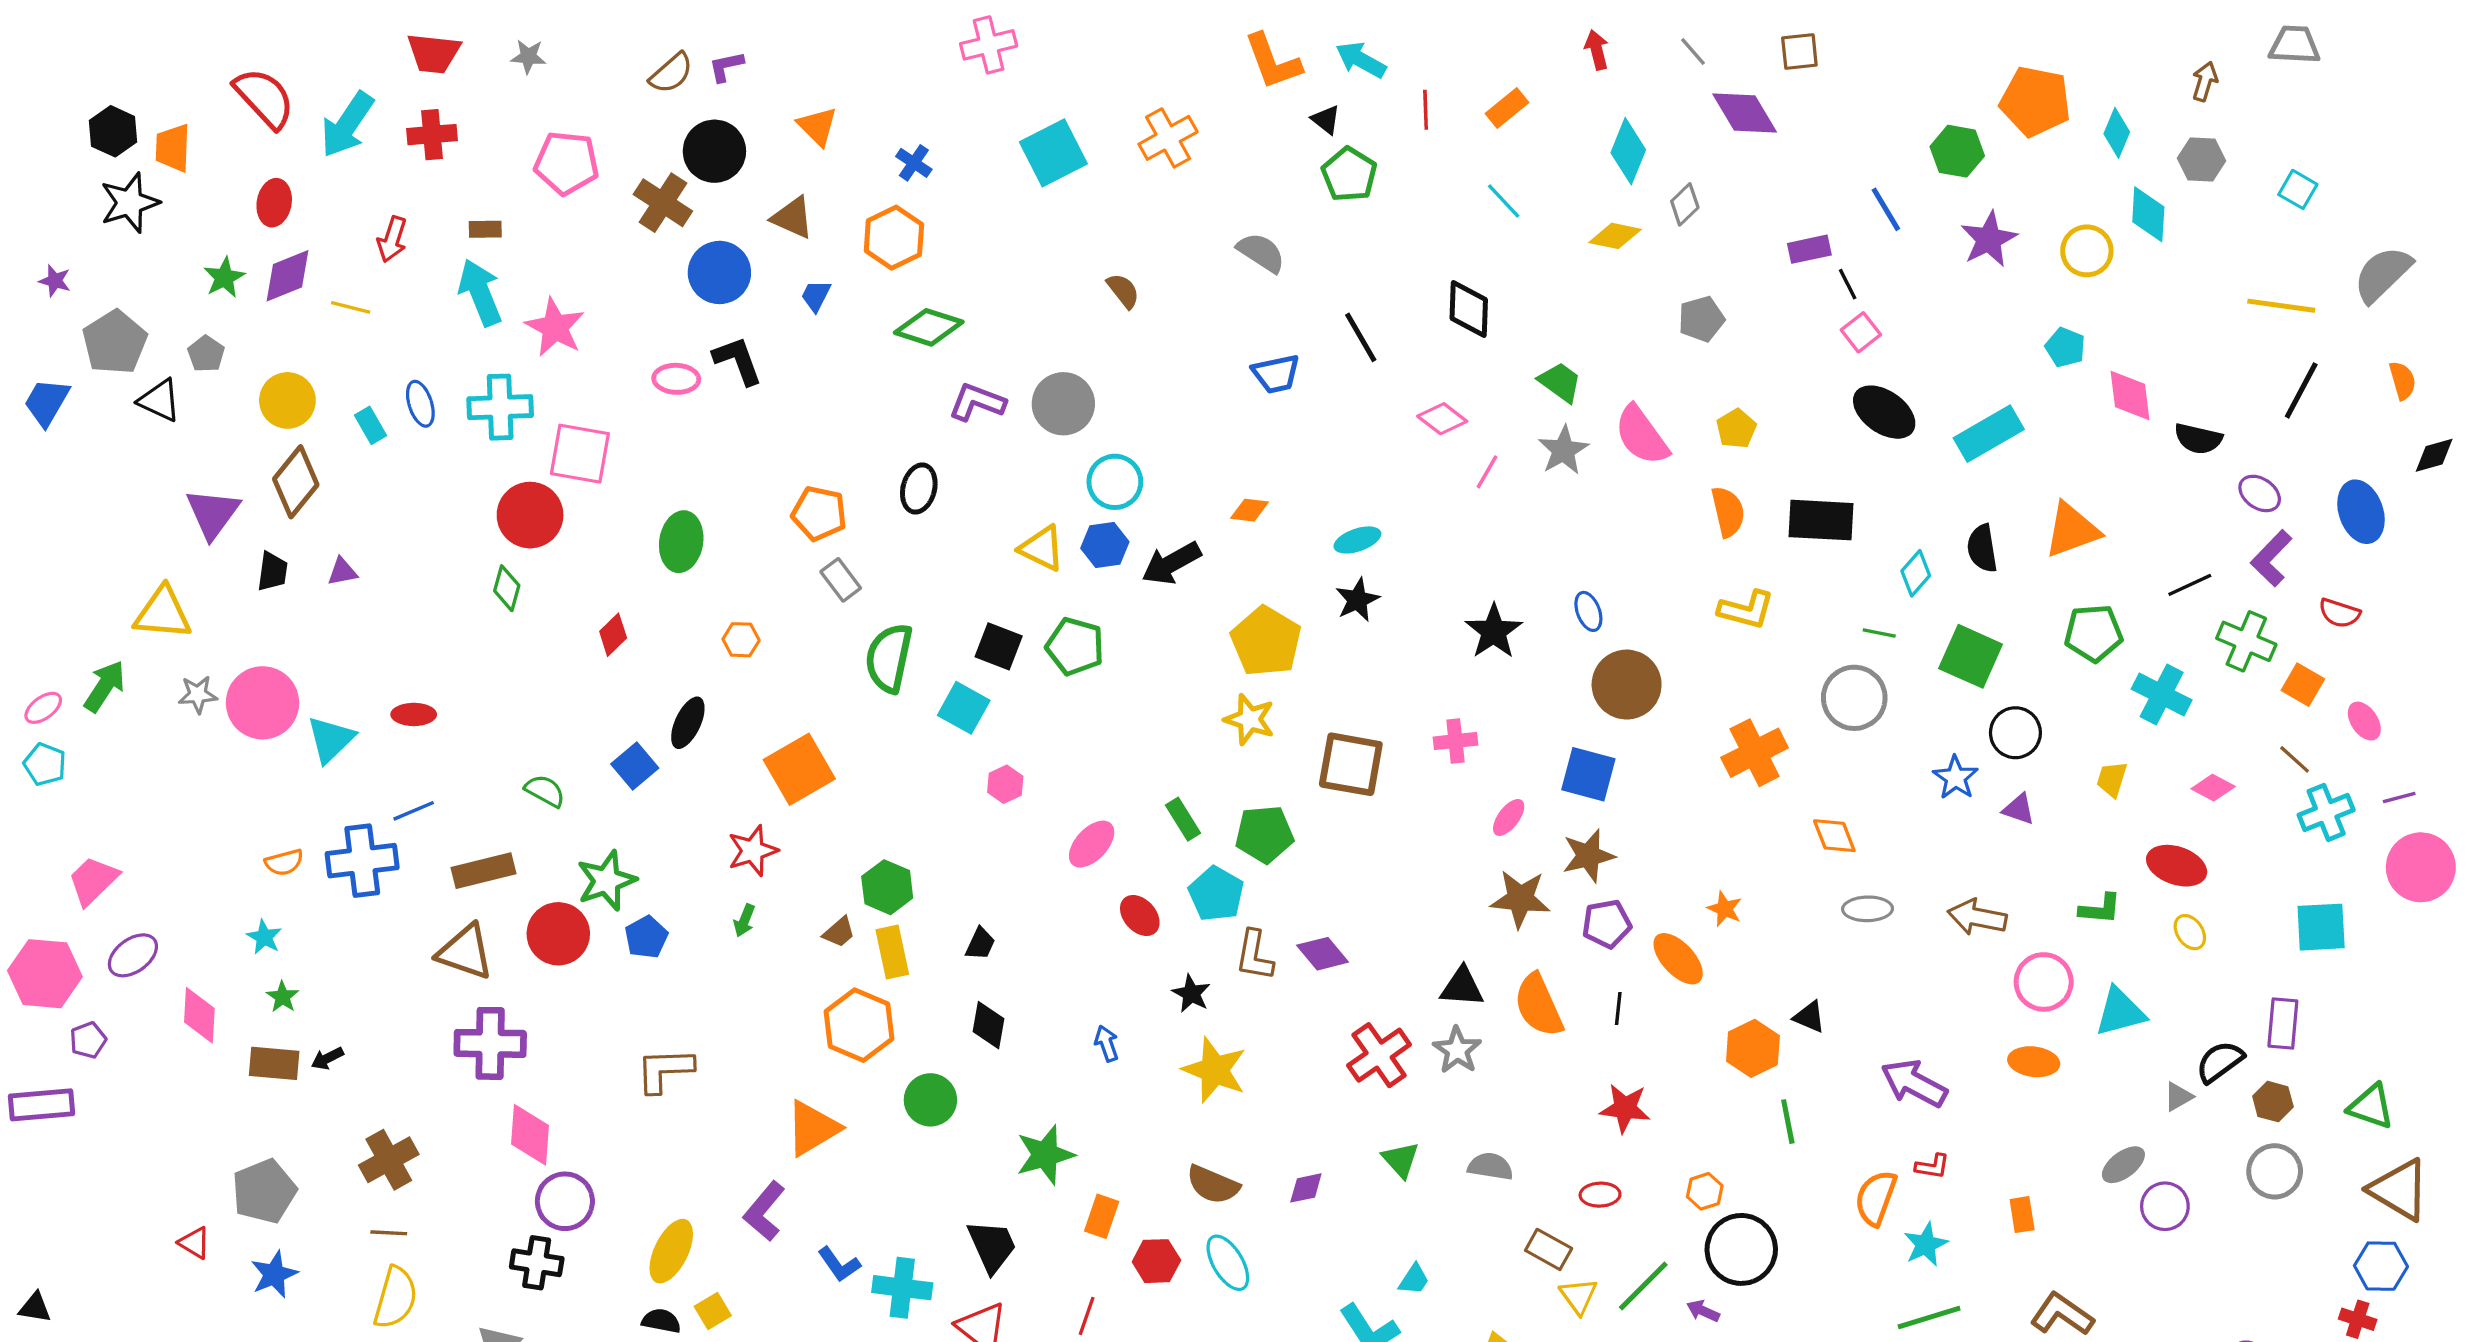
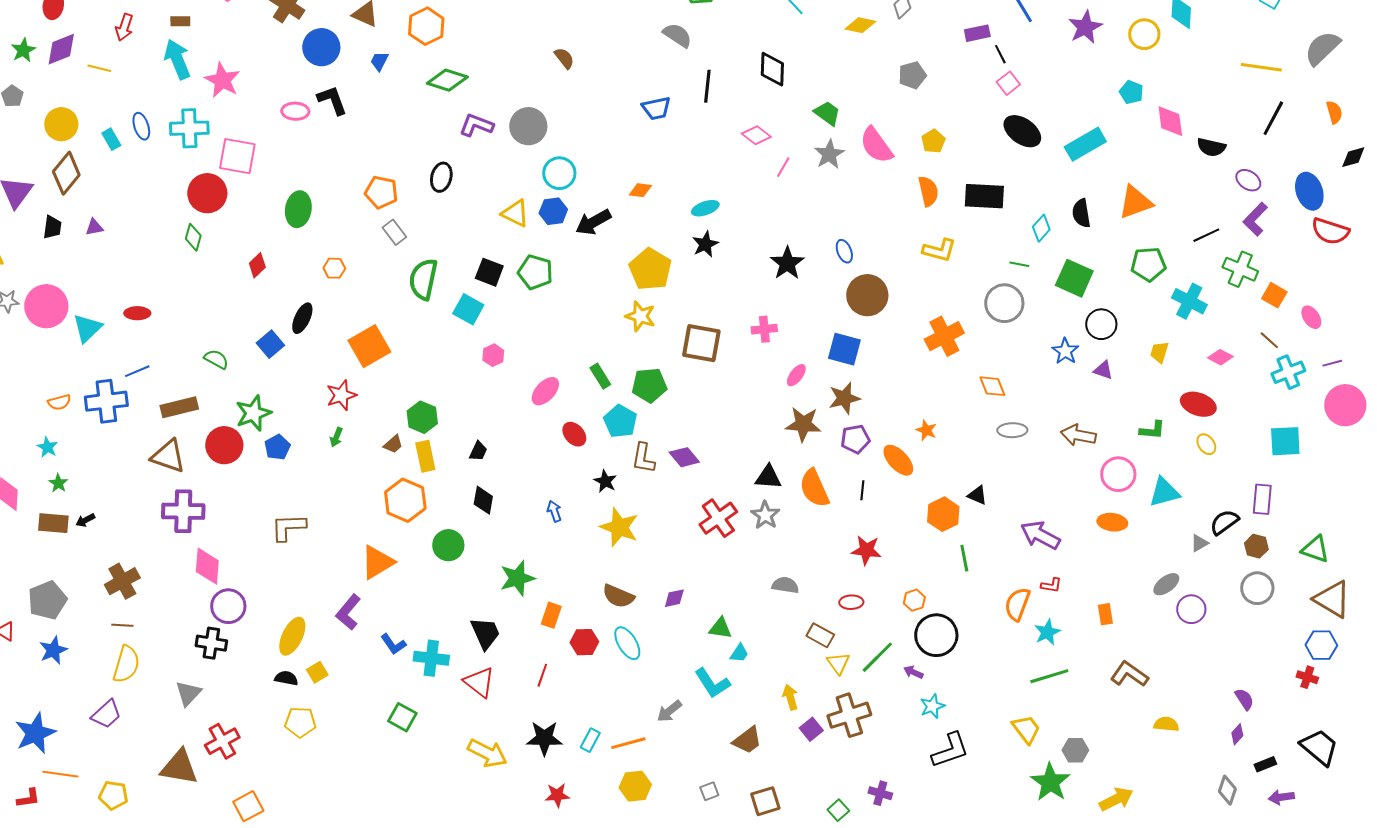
gray semicircle: (1261, 253) -> (677, 35), moved
black line: (1361, 337) -> (707, 86), turned 36
red semicircle: (2339, 613) -> (1330, 231), moved, size x1.5
green triangle: (1401, 1160) -> (720, 628), moved, turned -40

